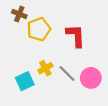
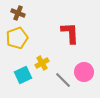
yellow pentagon: (39, 29) -> (17, 38), moved
gray line: (67, 74) -> (63, 80), moved

